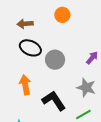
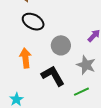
gray circle: (55, 60) -> (61, 45), moved

